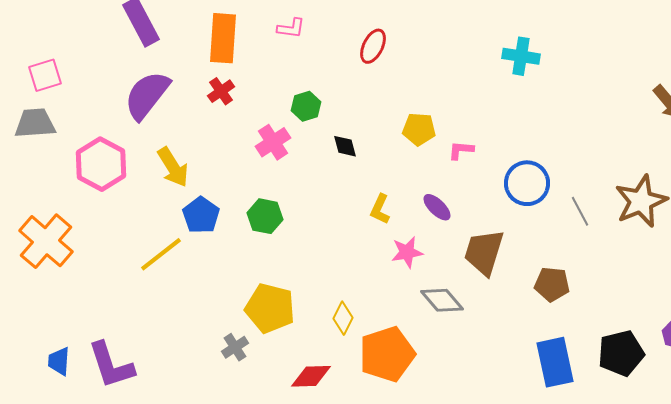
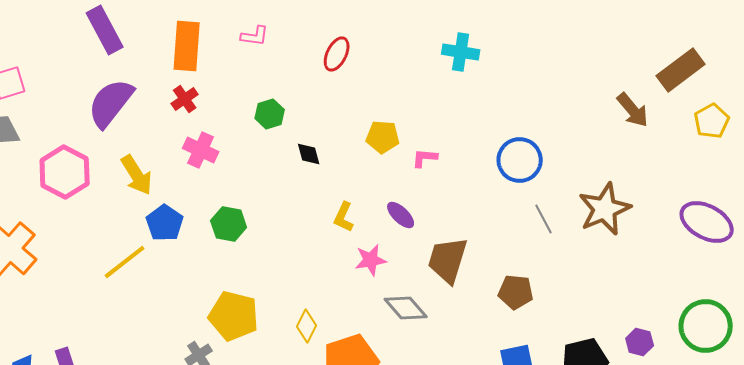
cyan cross: (521, 56) -> (461, 52), moved
pink cross: (273, 142) -> (201, 150), moved, turned -32
blue circle: (527, 183) -> (520, 160), moved

